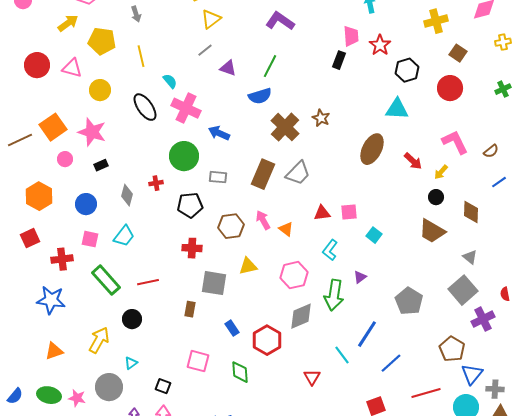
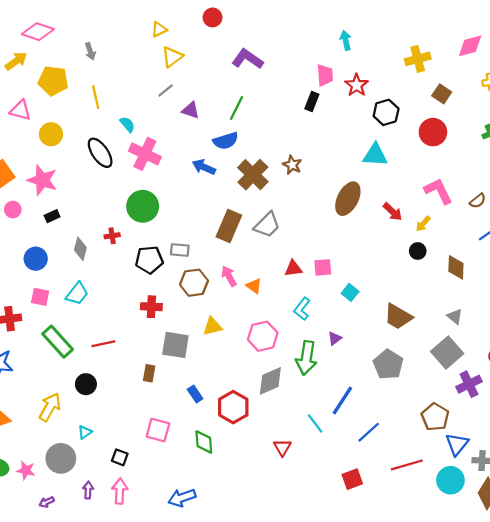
blue arrow: (219, 133) -> (204, 167), moved
gray rectangle: (218, 177) -> (180, 250), moved
brown trapezoid: (432, 231) -> (398, 317), moved

